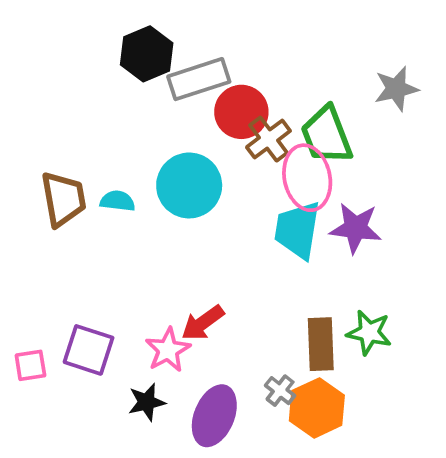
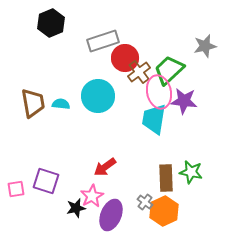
black hexagon: (147, 54) -> (51, 23), moved
green trapezoid: (327, 135) -> (169, 70), turned 68
purple star: (356, 228) -> (184, 101), moved
pink star: (168, 350) -> (92, 196), moved

